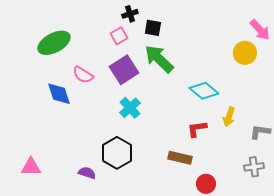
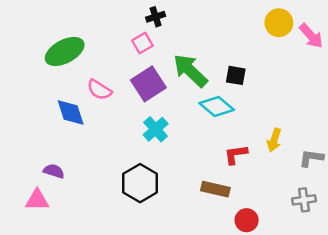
black square: (153, 28) -> (236, 75), moved
yellow circle: (245, 53) -> (279, 23), moved
cyan diamond: (204, 91) -> (217, 107), moved
purple semicircle: (87, 173) -> (54, 171), moved

